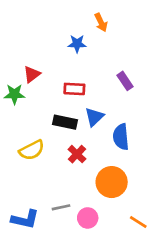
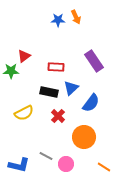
blue star: (77, 44) -> (58, 20), moved
purple rectangle: (125, 81) -> (94, 61), size x1.5
blue semicircle: (121, 137) -> (91, 103), turned -138
gray line: (61, 207) -> (46, 156), turned 40

